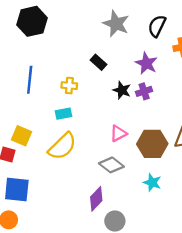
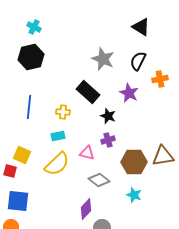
black rectangle: (99, 62) -> (88, 92), size x1.6
purple cross: (144, 91) -> (108, 140), moved
pink triangle: (118, 133) -> (87, 153), moved, turned 42

